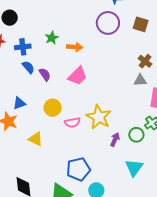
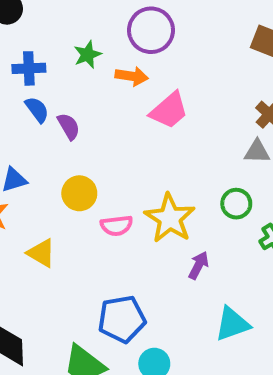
purple circle: (108, 23) -> (151, 30), moved
pink trapezoid: (78, 76) -> (169, 110), moved
green circle: (136, 135) -> (236, 204), moved
cyan triangle: (134, 168) -> (232, 324), turned 30

